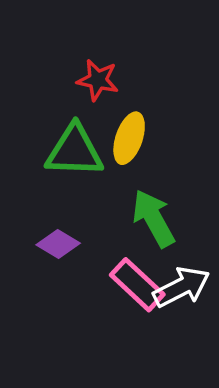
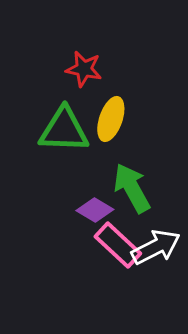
purple diamond: (58, 244) -> (95, 210), moved

